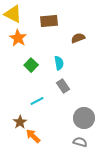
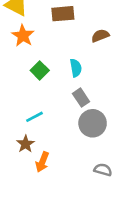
cyan line: (37, 101) -> (35, 117), moved
gray circle: (84, 118) -> (93, 123), moved
orange arrow: (33, 136) -> (42, 162), turned -112

